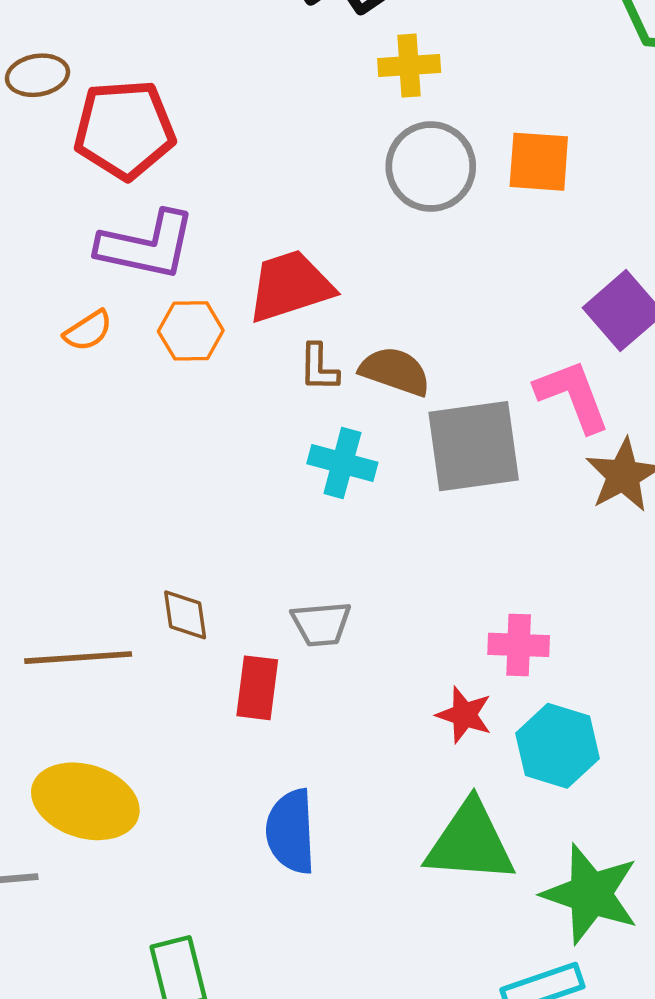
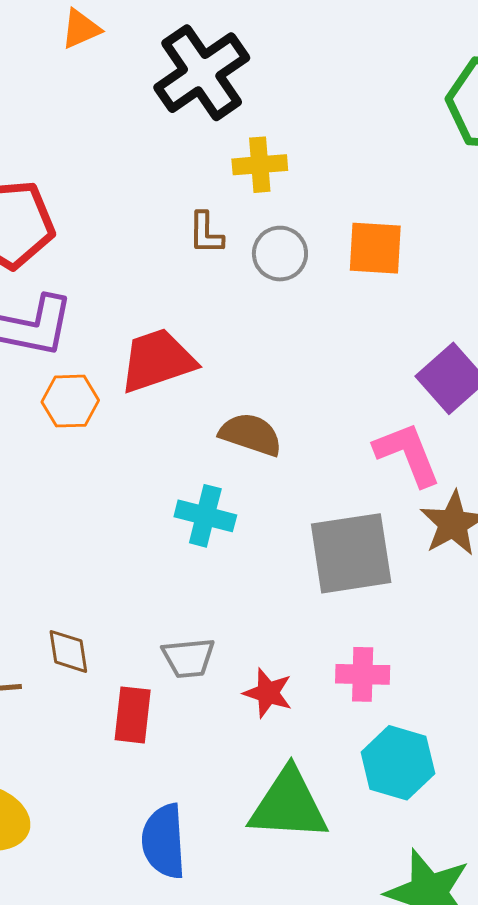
gray circle: (431, 167) -> (280, 254), size x0.7
brown L-shape: (319, 367) -> (206, 233), moved
gray square: (474, 446) -> (351, 553), moved
red star: (464, 715) -> (268, 693), moved
green triangle: (470, 842) -> (289, 805), moved

